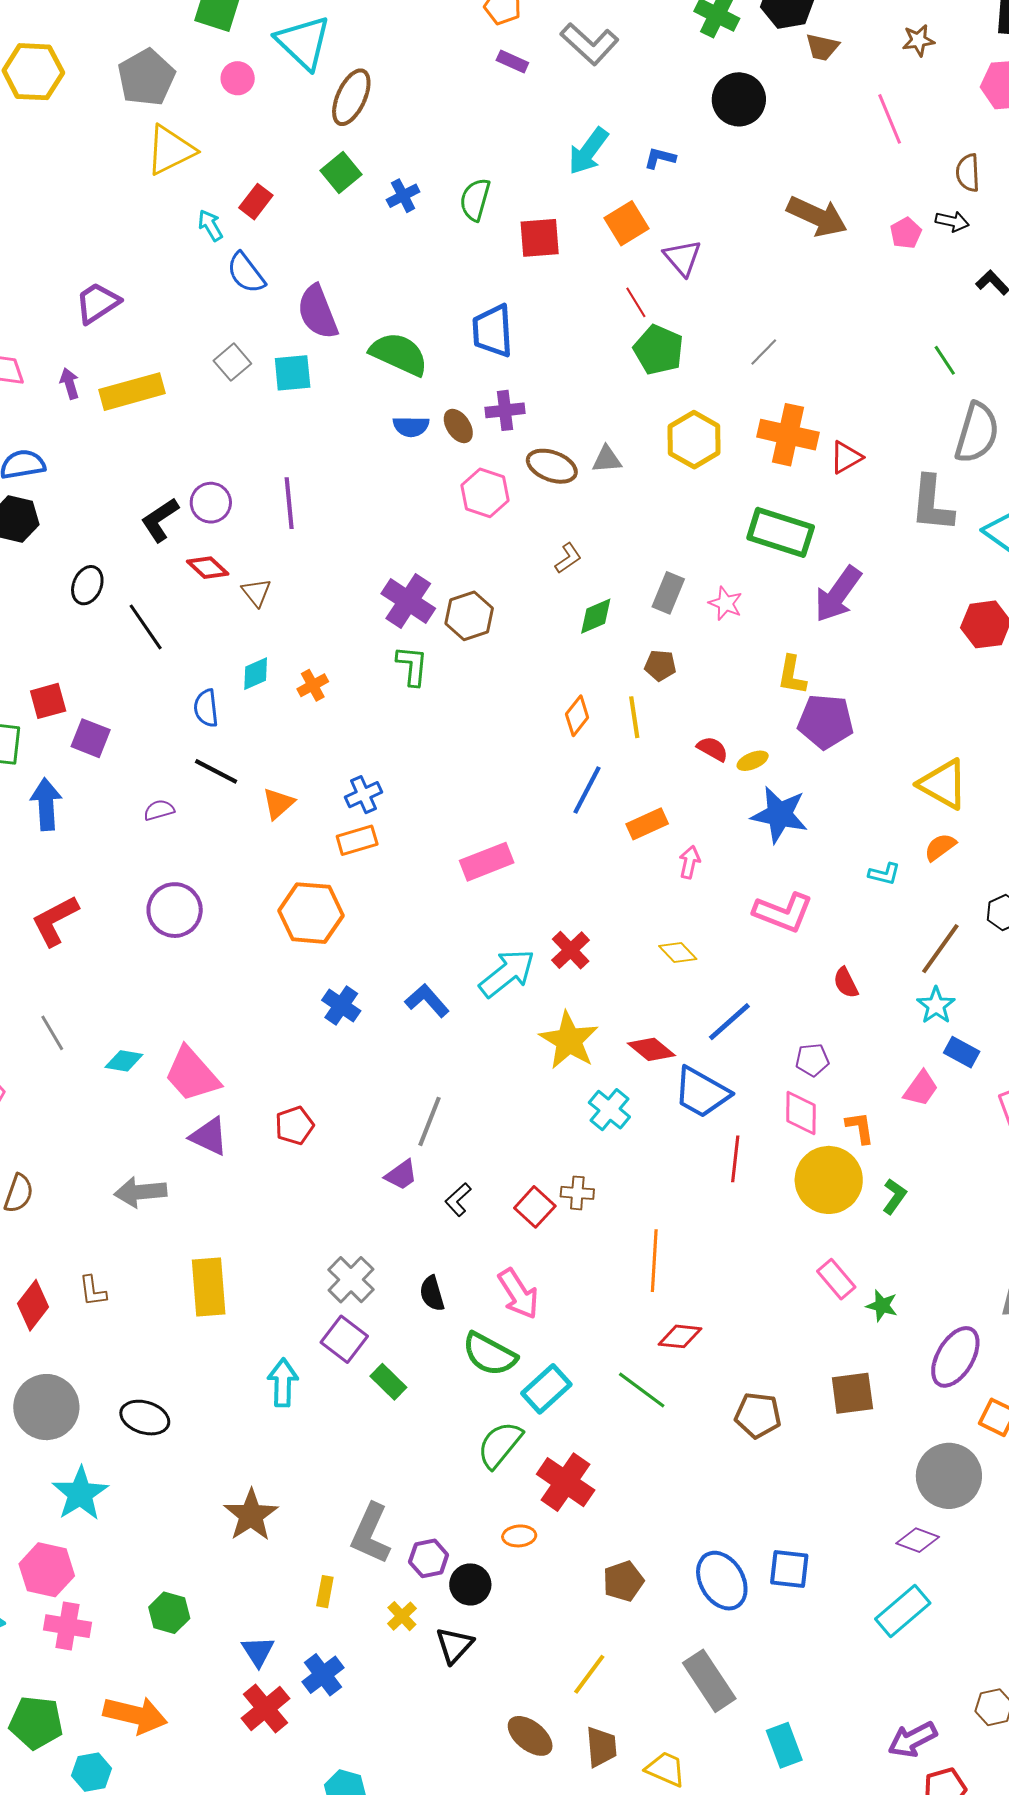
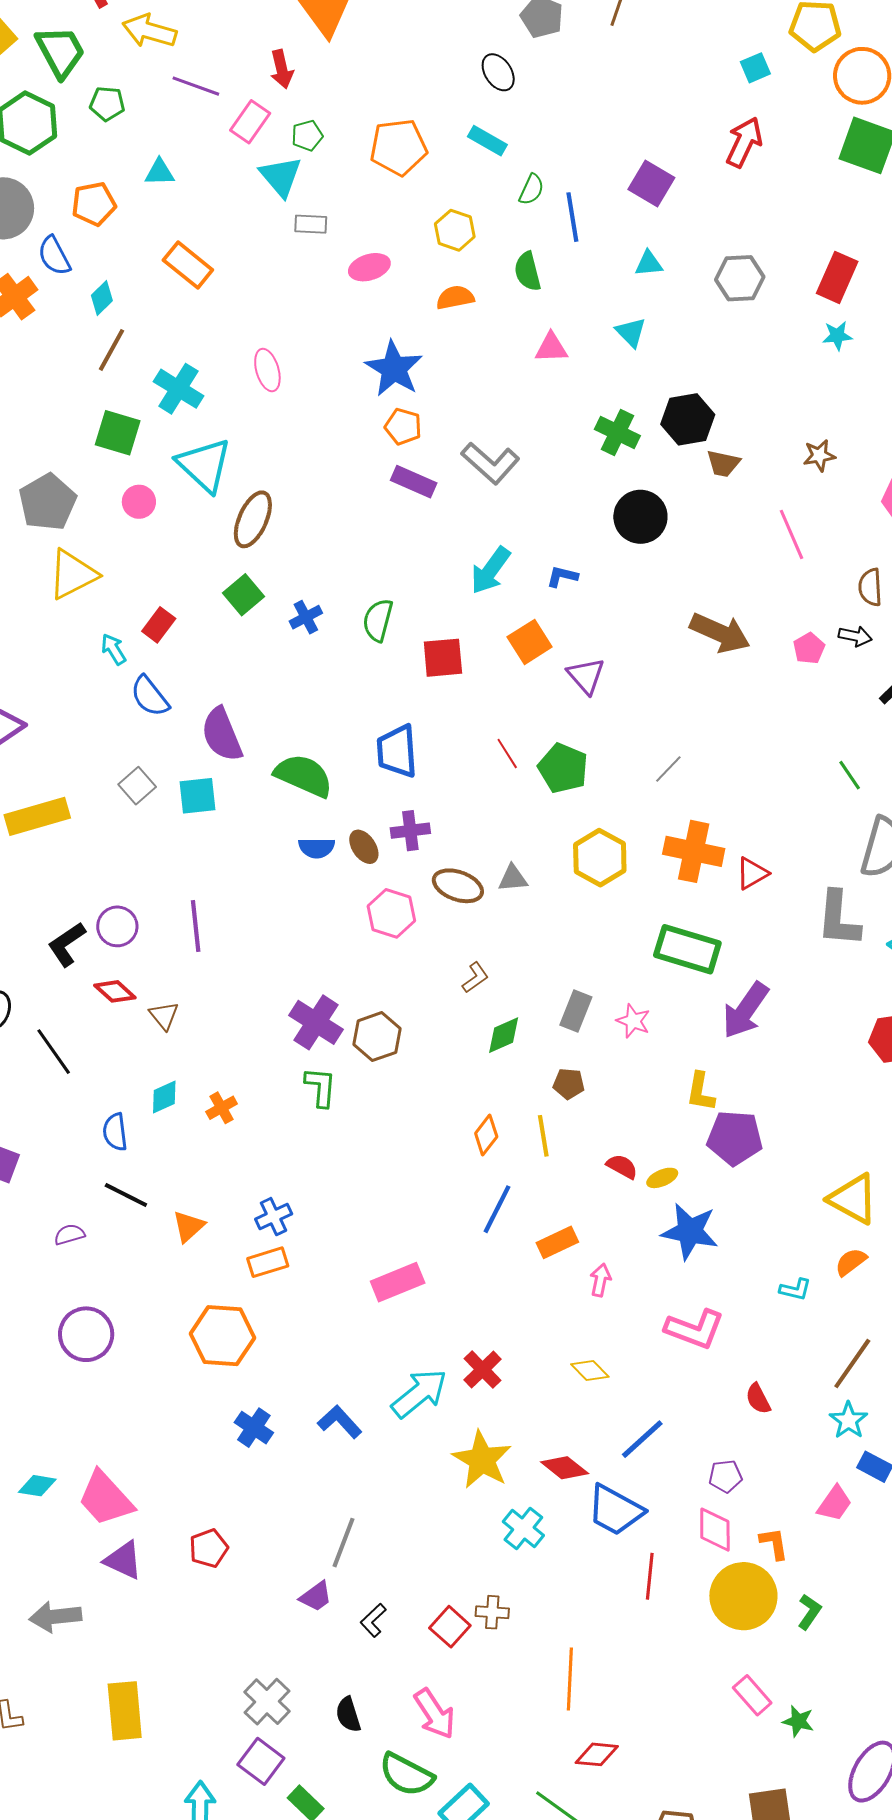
purple rectangle: (512, 62) -> (414, 482), size x1.4
red line: (636, 302) -> (507, 753), moved

